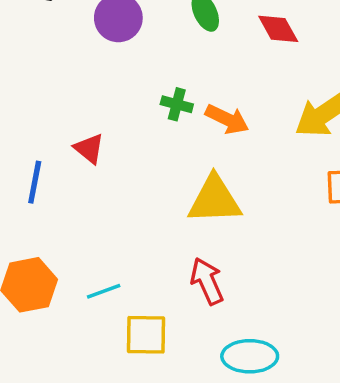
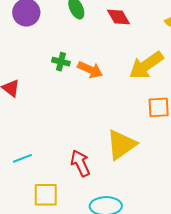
yellow triangle: (215, 200) -> (121, 145), moved, turned -32
cyan line: (104, 291) -> (22, 158), moved

